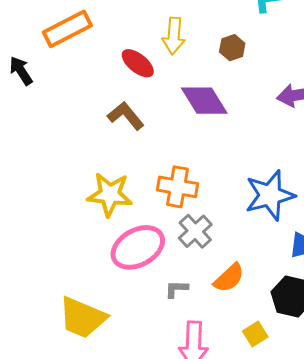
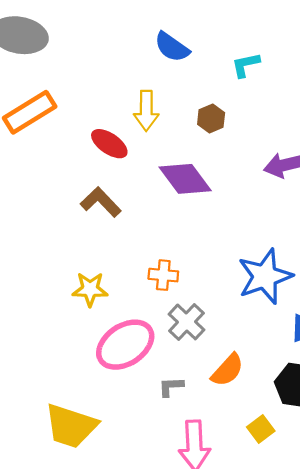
orange cross: (178, 187) -> (163, 275), size x0.7
yellow star: (110, 194) -> (90, 289), size x0.7

